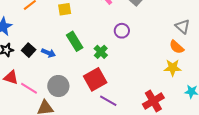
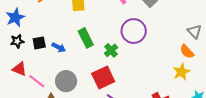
purple circle: (122, 31) -> (134, 31), size x1.6
black square: (29, 50) -> (39, 43), turned 32
yellow star: (173, 68) -> (181, 72), turned -30

